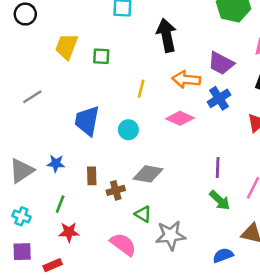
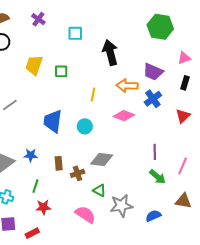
blue semicircle: (223, 255) -> (153, 216), moved

